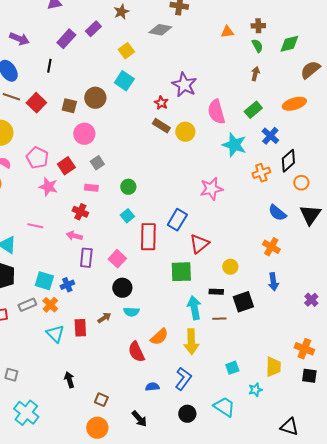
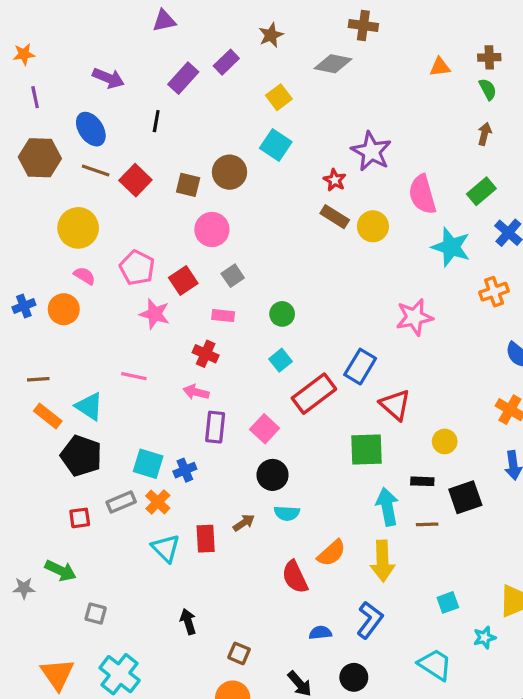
red rectangle: (148, 237) -> (314, 394), turned 52
red triangle: (199, 244) -> (395, 405), turned -40
black circle: (187, 414) -> (354, 677), moved

